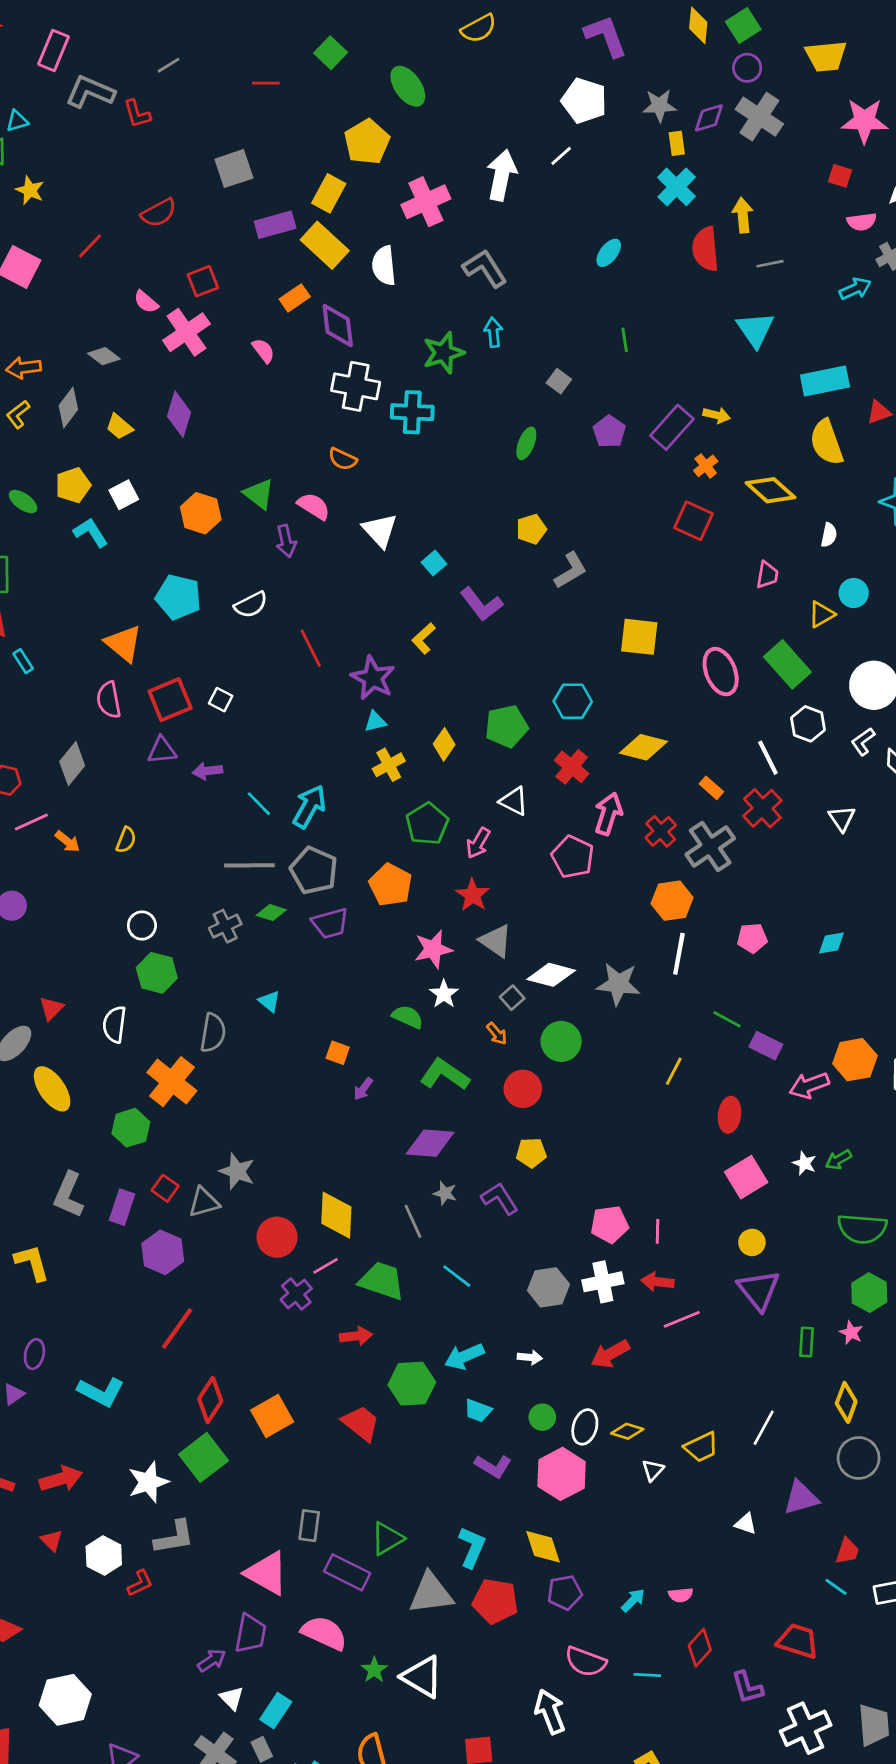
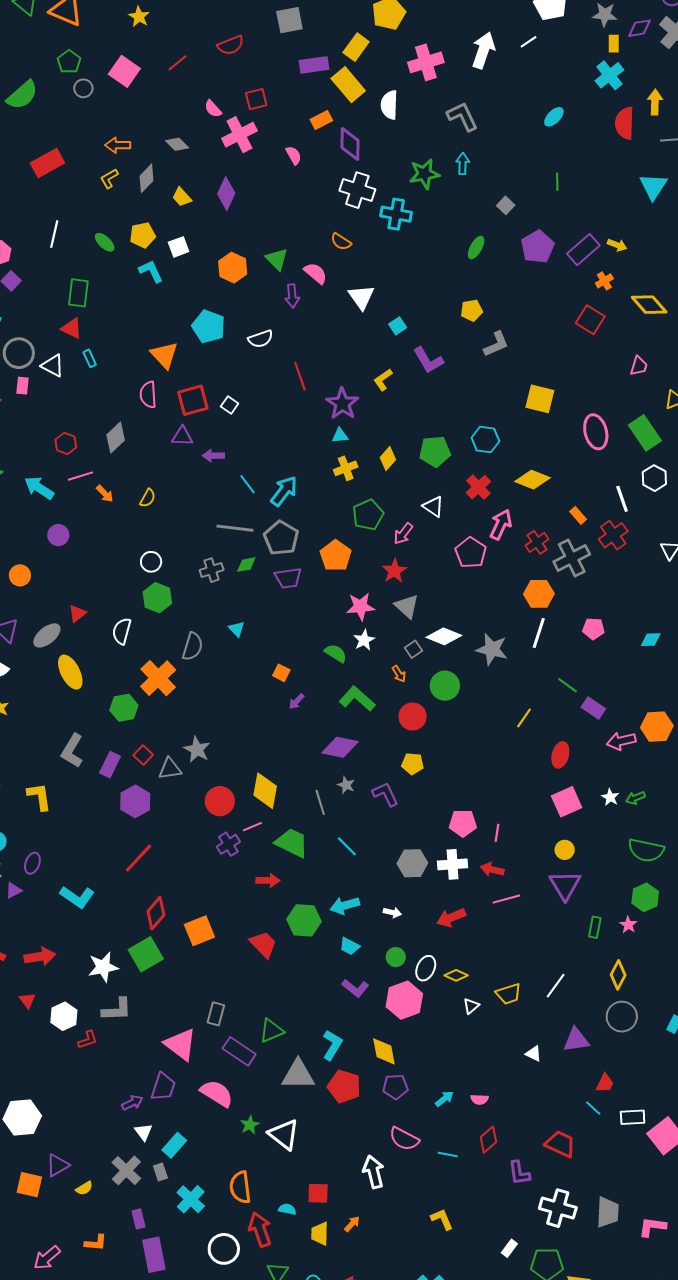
purple pentagon: (609, 432) -> (537, 247), size x1.4
green diamond: (271, 913) -> (246, 565), turned -35
white cross: (806, 1728) -> (558, 1208), turned 33

